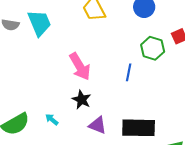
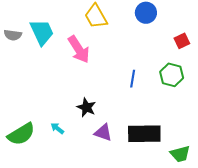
green hexagon: (153, 48) -> (172, 75), moved
pink arrow: (80, 66) -> (79, 49), moved

